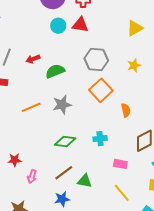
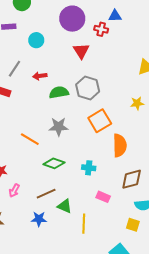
red triangle: (80, 25) -> (81, 51), moved, turned 36
cyan circle: (58, 26) -> (36, 40), moved
gray hexagon: (96, 60) -> (88, 88), moved
orange line: (31, 107) -> (30, 139), moved, turned 42
orange semicircle: (126, 110) -> (120, 145), size x1.6
yellow line: (122, 193) -> (84, 224), moved, turned 30

